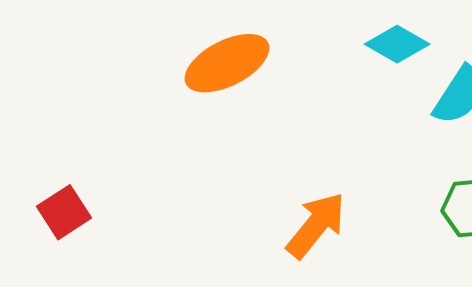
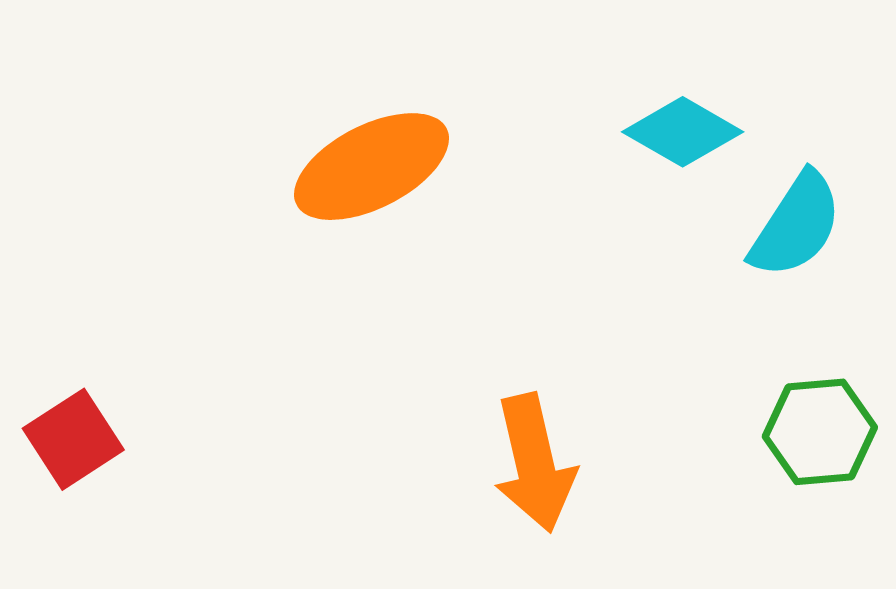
orange arrow: (316, 225) -> (534, 463), turned 128

